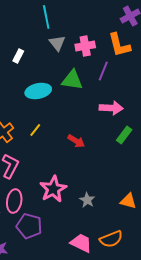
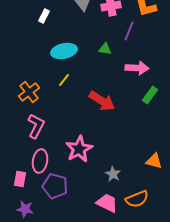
green triangle: (72, 80) -> (105, 49), moved, size x0.6
yellow line: (35, 130) -> (64, 80), moved
red arrow: (76, 141) -> (102, 101), size x1.5
gray star: (87, 200) -> (113, 174), moved

